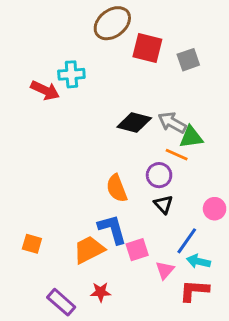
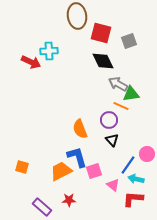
brown ellipse: (112, 23) -> (77, 16), turned -60
black diamond: (134, 123) -> (103, 61), moved, turned 50
pink circle: (215, 209) -> (147, 154), moved
pink triangle: (165, 270) -> (113, 185), turned -32

